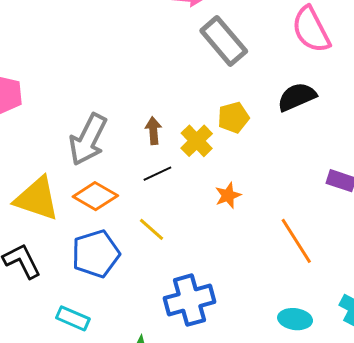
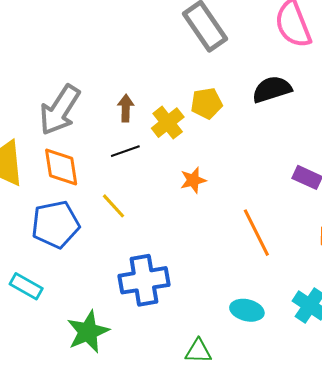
orange diamond: (95, 196) -> (61, 167), turned 45

